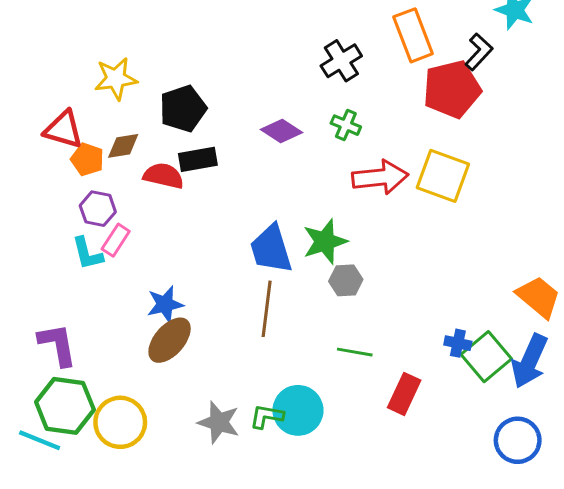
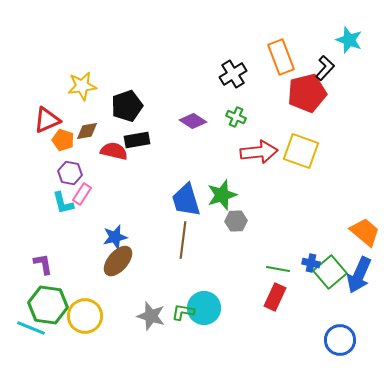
red triangle: (63, 129) -> (47, 120), turned -40
purple L-shape: (57, 345) -> (43, 264), size x0.7
green line: (355, 352) -> (278, 269), moved
blue circle: (518, 440) -> (340, 340), moved

